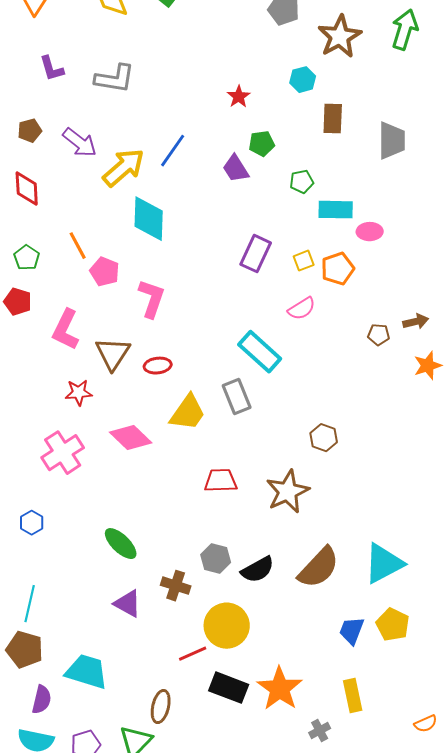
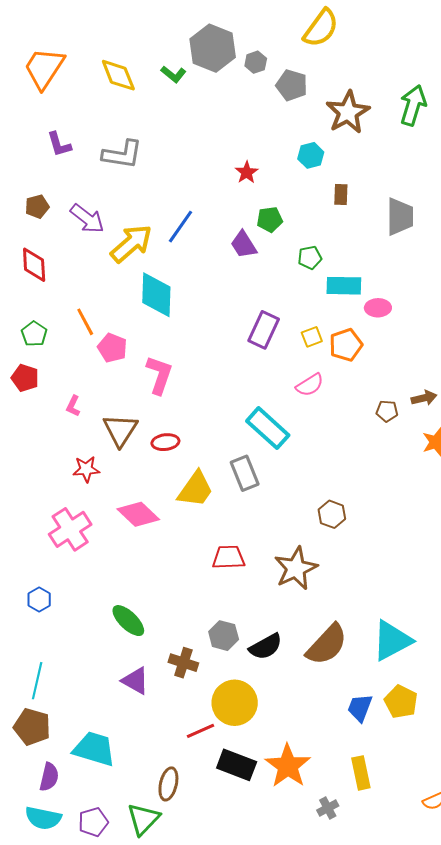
brown rectangle: (333, 119) -> (341, 194), size x0.7
pink L-shape: (66, 330) -> (73, 406), size x0.5

